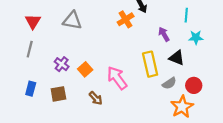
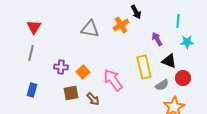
gray triangle: (72, 20) -> (90, 29), moved
purple cross: (62, 64) -> (61, 67), turned -32
red circle: (194, 85) -> (183, 78), moved
brown square: (58, 94) -> (71, 93), moved

